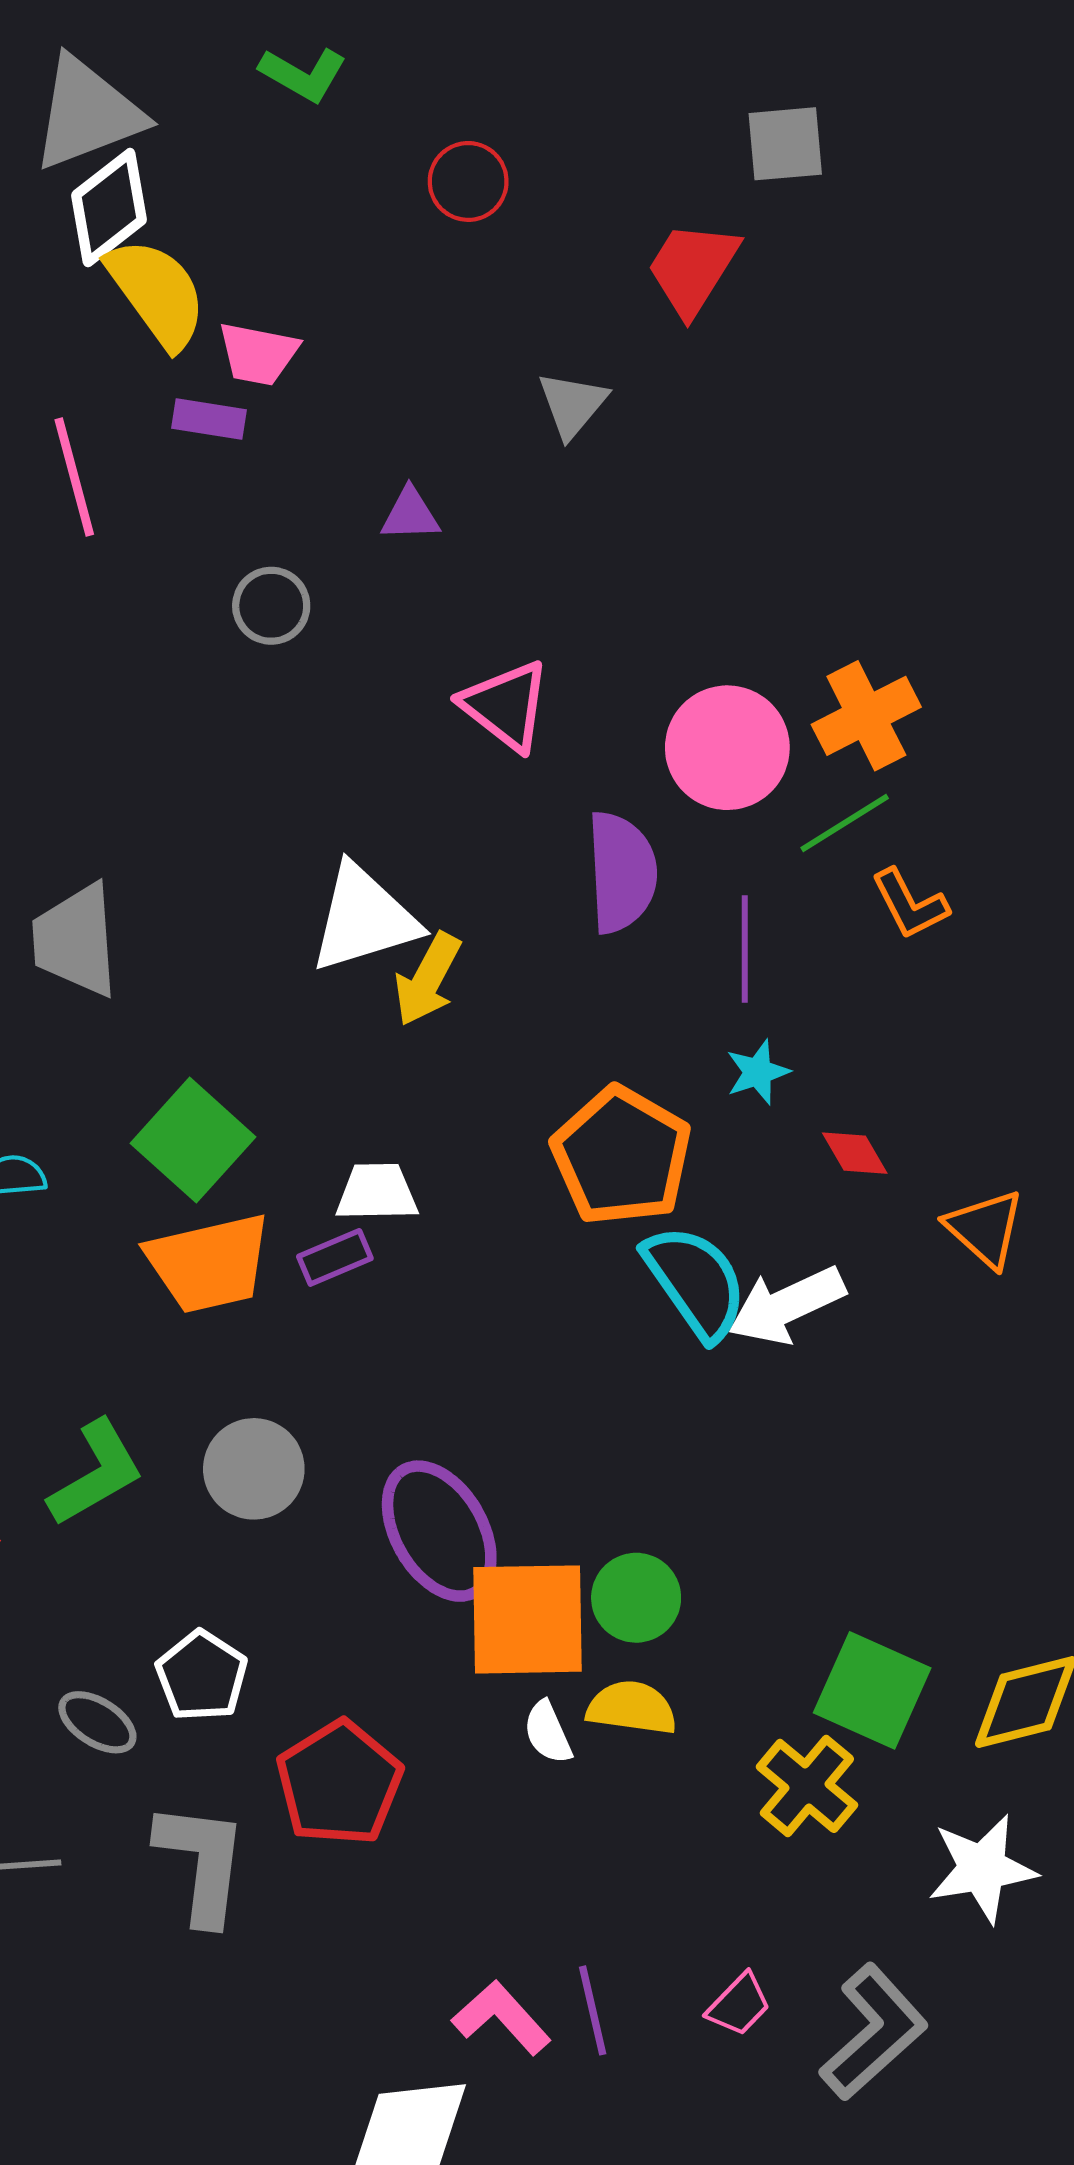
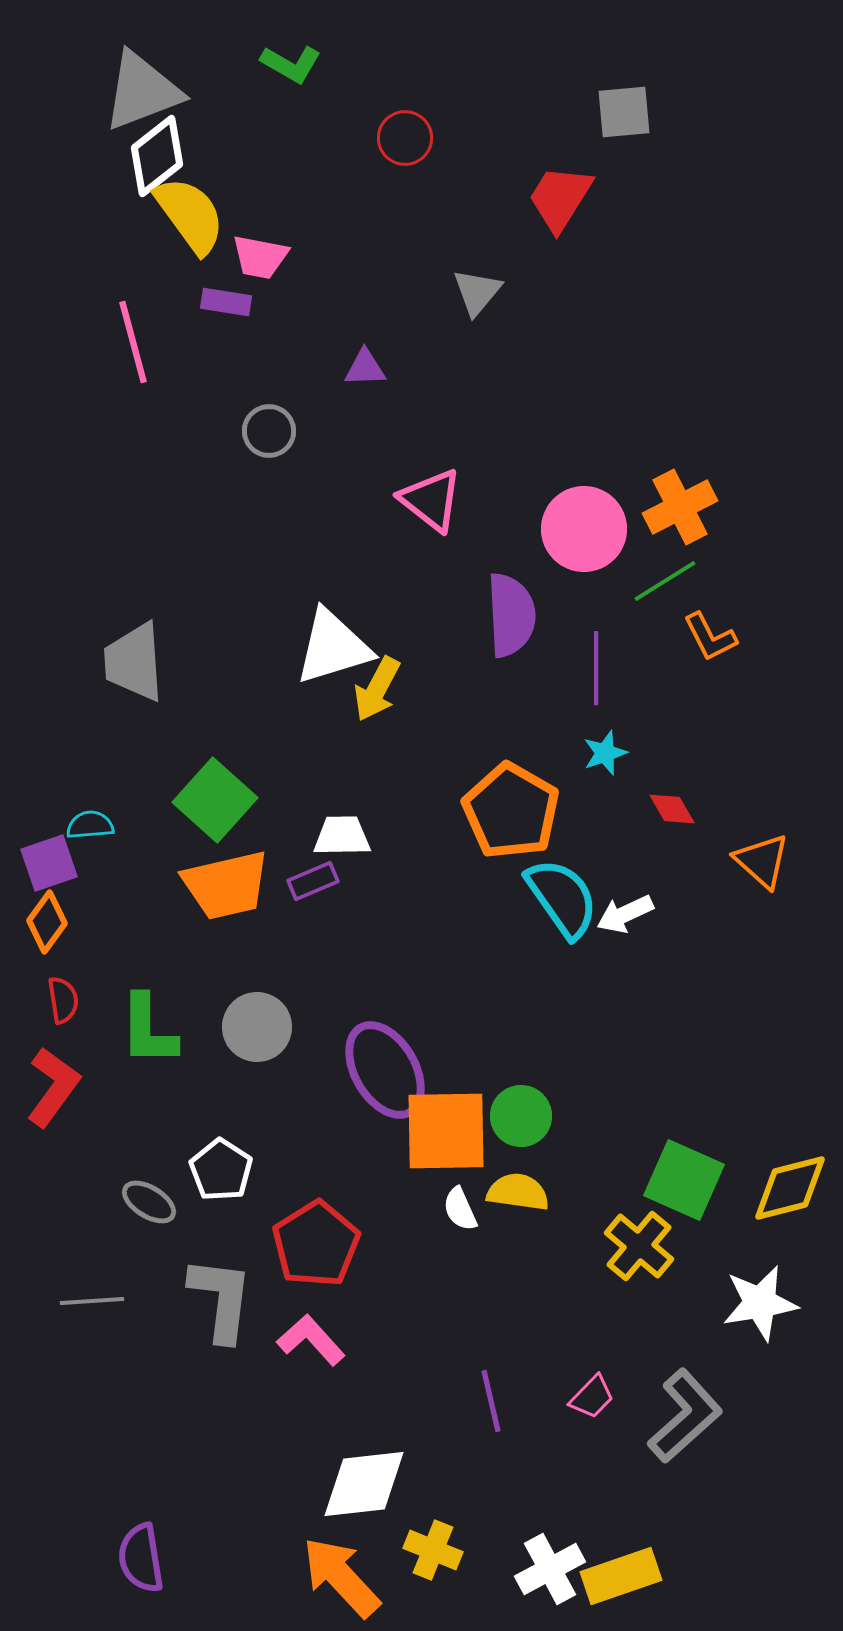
white arrow: (787, 1305) -> (625, 914), size x0.7
green L-shape: (96, 1473) -> (148, 1030), turned 120
pink L-shape: (501, 2018) -> (311, 1340), moved

